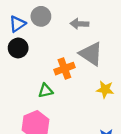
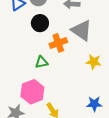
black circle: (18, 48) -> (40, 23), moved

